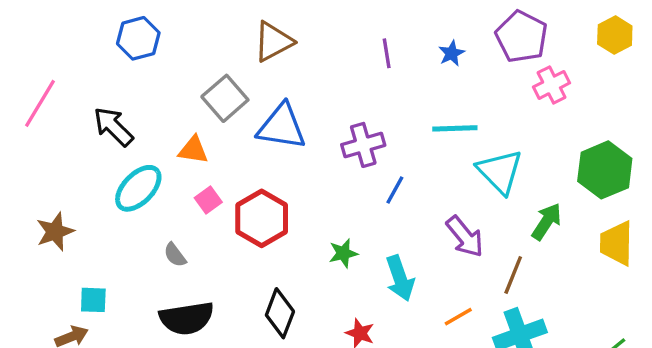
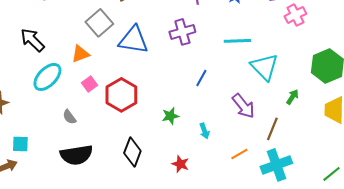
purple cross: (363, 145) -> (182, 32), moved
orange triangle: (193, 150) -> (80, 54), turned -30
green arrow: (547, 222) -> (292, 97), size x0.7
cyan arrow: (400, 278) -> (204, 131), size x0.6

